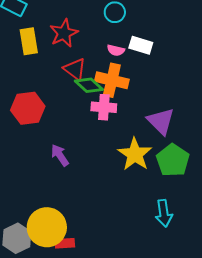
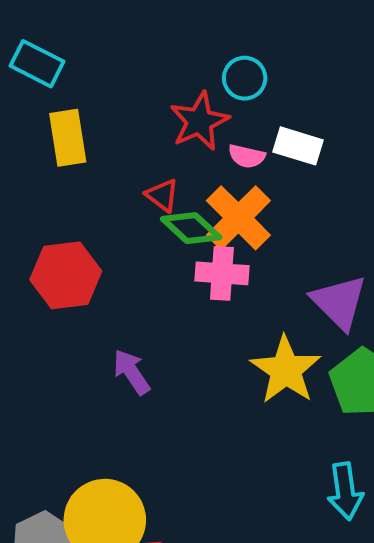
red star: (64, 33) -> (199, 121), moved
red triangle: (75, 69) -> (162, 195), size x0.7
orange cross: (112, 80) -> (238, 218), turned 32

